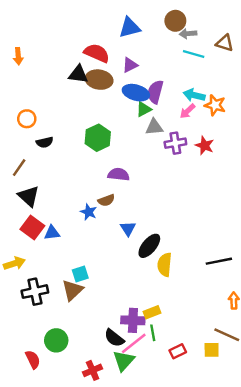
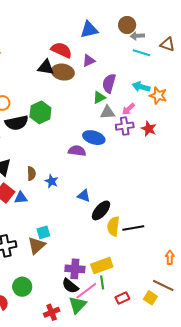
blue ellipse: (136, 93) -> (94, 138), moved
pink arrow: (187, 111) -> (128, 109), moved
green hexagon: (98, 138) -> (40, 112), moved
black semicircle: (45, 142) -> (17, 123), size x1.6
brown semicircle: (106, 200) -> (31, 174), moved, turned -72
blue triangle: (128, 229) -> (84, 196), turned -40
black line: (219, 261) -> (133, 228), moved
yellow rectangle: (152, 312) -> (102, 265), size x1.5
purple cross: (133, 320) -> (75, 269), moved
yellow square: (212, 350) -> (150, 298), turned 32

